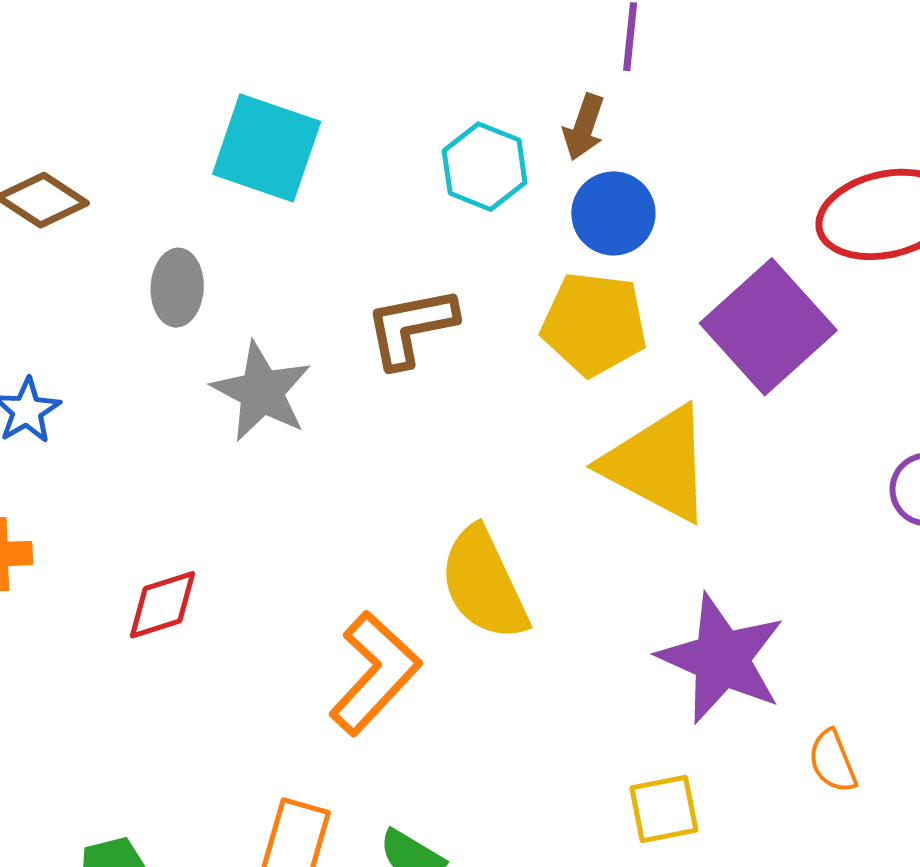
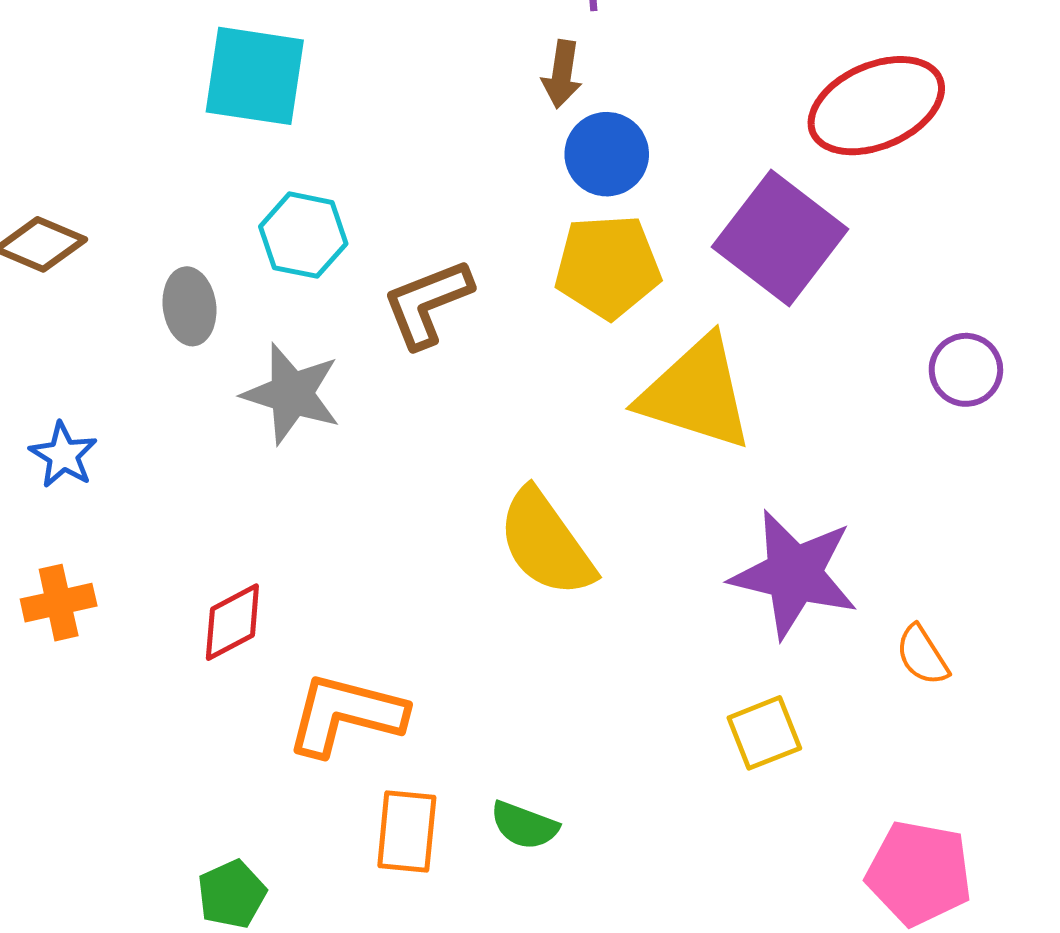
cyan square: (267, 148) -> (255, 76), moved
cyan hexagon: (485, 167) -> (303, 235), moved
orange L-shape: (375, 673) -> (346, 715), moved, turned -108

